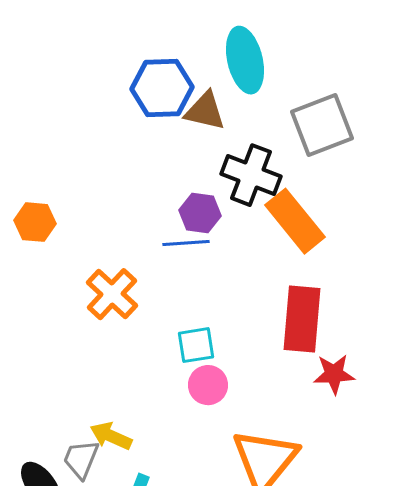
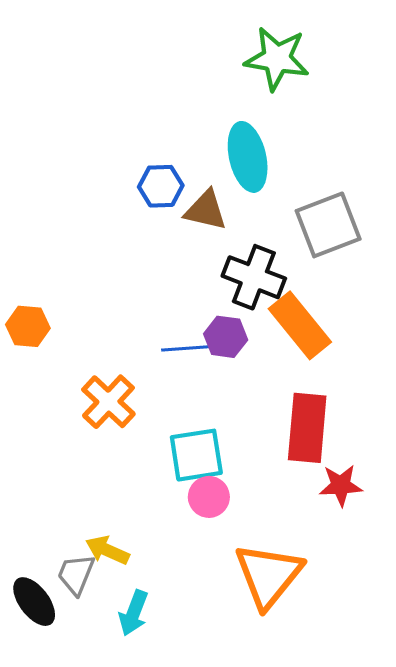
blue hexagon: (162, 88) -> (161, 186), size x0.7
purple hexagon: (200, 213) -> (226, 337), moved
cyan square: (196, 345) -> (196, 455), size x1.4

